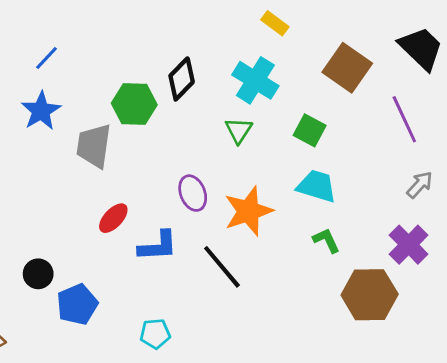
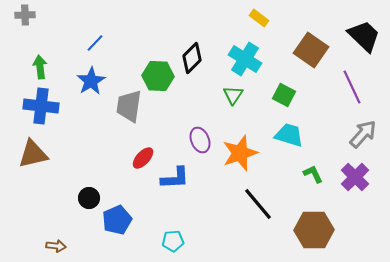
gray arrow: (420, 185) -> (363, 134), size x1.4
green L-shape: (326, 240) -> (313, 174), moved
black line: (222, 267) -> (258, 204), moved
brown hexagon: (370, 295) -> (314, 230), moved

